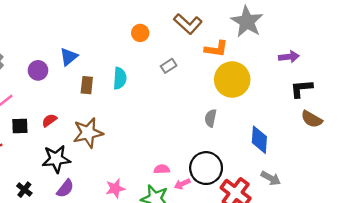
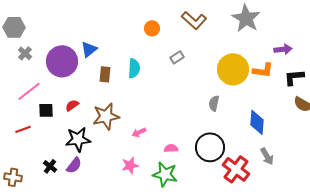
orange L-shape: (216, 49) -> (263, 70), moved
purple circle: (38, 70) -> (62, 61), size x1.8
gray arrow: (271, 178) -> (267, 156), turned 30
pink arrow: (182, 184) -> (139, 132), moved
purple semicircle: (65, 188) -> (74, 165), moved

